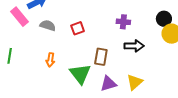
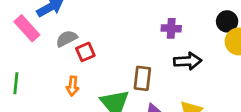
gray semicircle: (48, 25) -> (67, 39), turned -42
red square: (78, 28) -> (85, 52), moved

